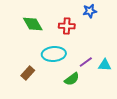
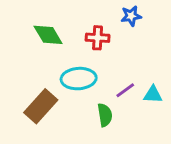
brown rectangle: (28, 73) -> (41, 106), size x1.6
green semicircle: (72, 79) -> (105, 115), turned -63

